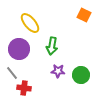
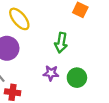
green arrow: (52, 46) -> (61, 43), moved

